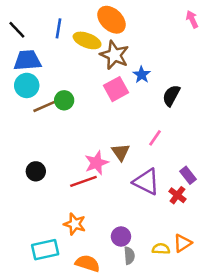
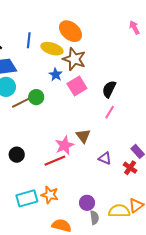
blue star: (142, 75) -> (56, 75), moved
black semicircle: (171, 96) -> (109, 89), moved
pink line: (155, 138) -> (110, 112), moved
purple triangle: (146, 182) -> (105, 158), size x0.6
yellow semicircle: (161, 249) -> (119, 211), size x1.5
cyan rectangle: (45, 250) -> (27, 198), moved

